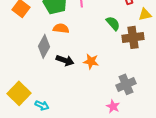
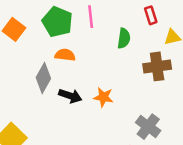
green semicircle: (113, 23) -> (124, 38), moved, turned 49
gray cross: (126, 84) -> (148, 127), turned -30

